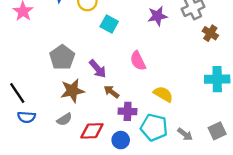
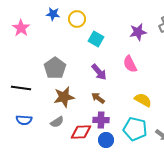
pink semicircle: (138, 61) -> (130, 64), moved
purple arrow: (98, 69) -> (99, 72), moved
black line: (17, 93) -> (21, 88), moved, turned -48
purple cross: (128, 111) -> (101, 120), moved

